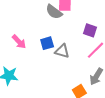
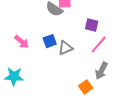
gray triangle: (62, 51) -> (65, 48), turned -35

